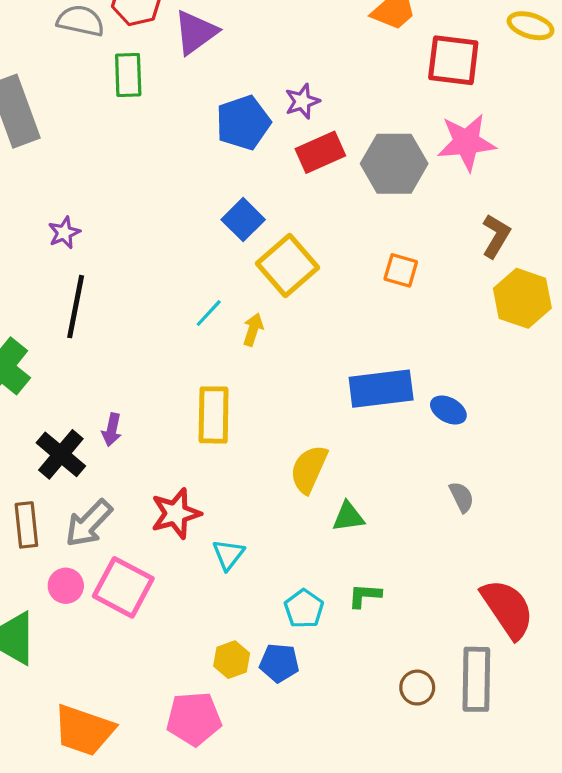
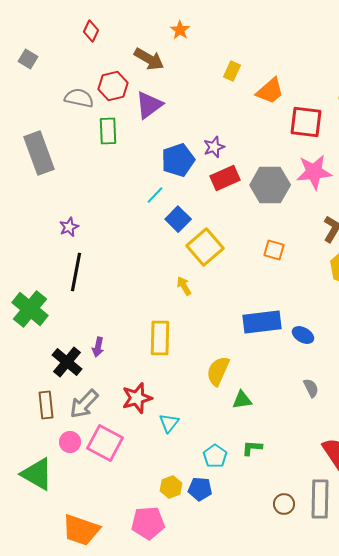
cyan line: (209, 313) -> (155, 195), moved
yellow arrow: (253, 330) -> (184, 286), turned -48

